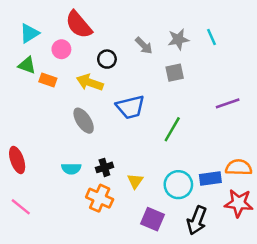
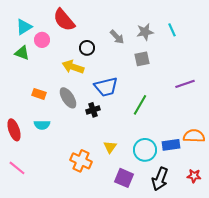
pink circle: (61, 49) -> (42, 40), moved
orange rectangle: (48, 80) -> (39, 94), moved
black cross: (104, 167) -> (93, 110), moved
cyan semicircle: (71, 169) -> (42, 125), moved
red star: (239, 203) -> (194, 176), moved, size x0.6

